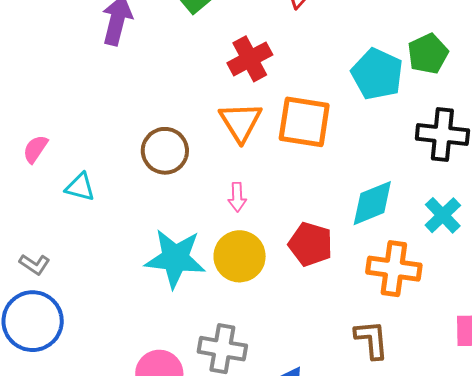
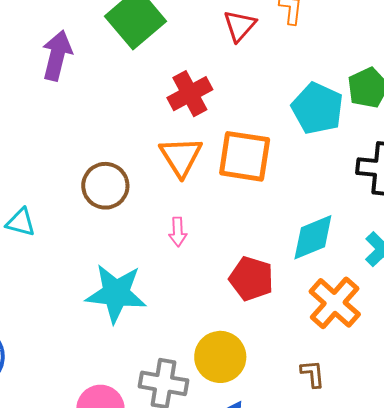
yellow circle: (240, 256) -> (220, 357), moved
orange cross: (394, 269) -> (335, 303), turned 34
brown L-shape: (372, 340) -> (313, 374), size x0.7

